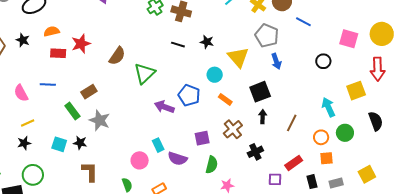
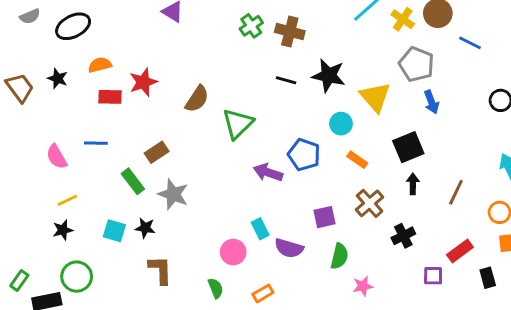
black star: (207, 42) -> (329, 76), size x1.6

